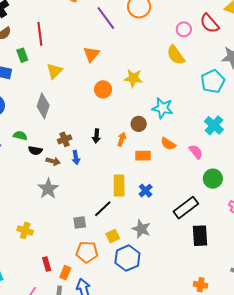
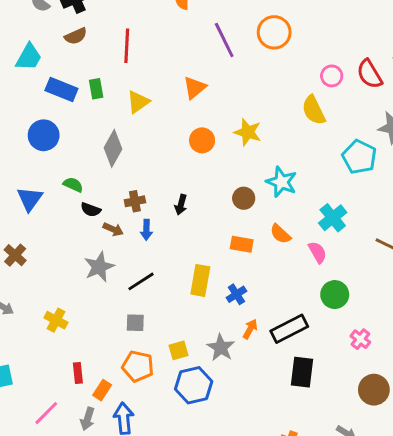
green rectangle: (22, 55) -> (96, 89), moved
cyan pentagon: (213, 81) -> (359, 157), turned -30
cyan cross: (214, 125) -> (333, 218), moved
orange arrow: (122, 139) -> (250, 329), moved
black line: (103, 209) -> (141, 281), moved

